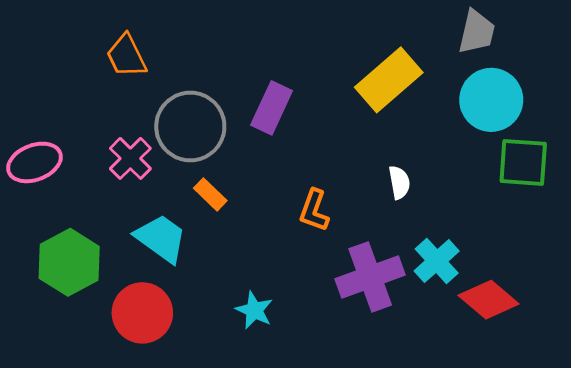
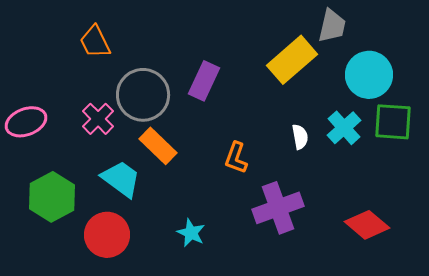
gray trapezoid: (477, 32) -> (332, 26), moved
orange rectangle: (210, 194) -> (158, 146), size x1.5
cyan cross: (437, 261) -> (344, 128), moved

